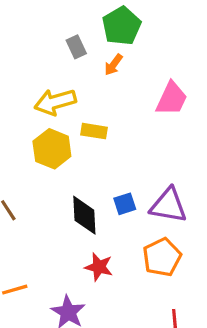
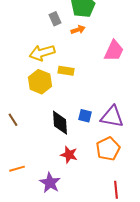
orange arrow: (113, 65) -> (78, 30), turned -144
blue square: (125, 204) -> (85, 116), turned 32

